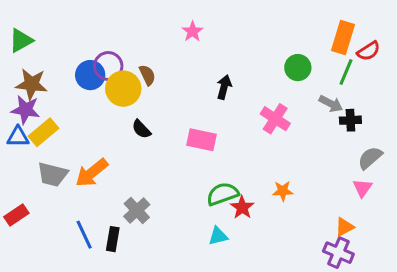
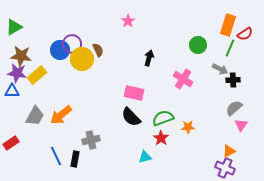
black semicircle: (141, 129) -> (131, 117), moved, size x1.5
yellow rectangle: (44, 132) -> (37, 75), moved
gray semicircle: (370, 158) -> (234, 108), moved
gray trapezoid: (53, 174) -> (35, 116), turned -75
green semicircle: (223, 194) -> (163, 118), moved
gray cross: (137, 210) -> (91, 140), turned 30

